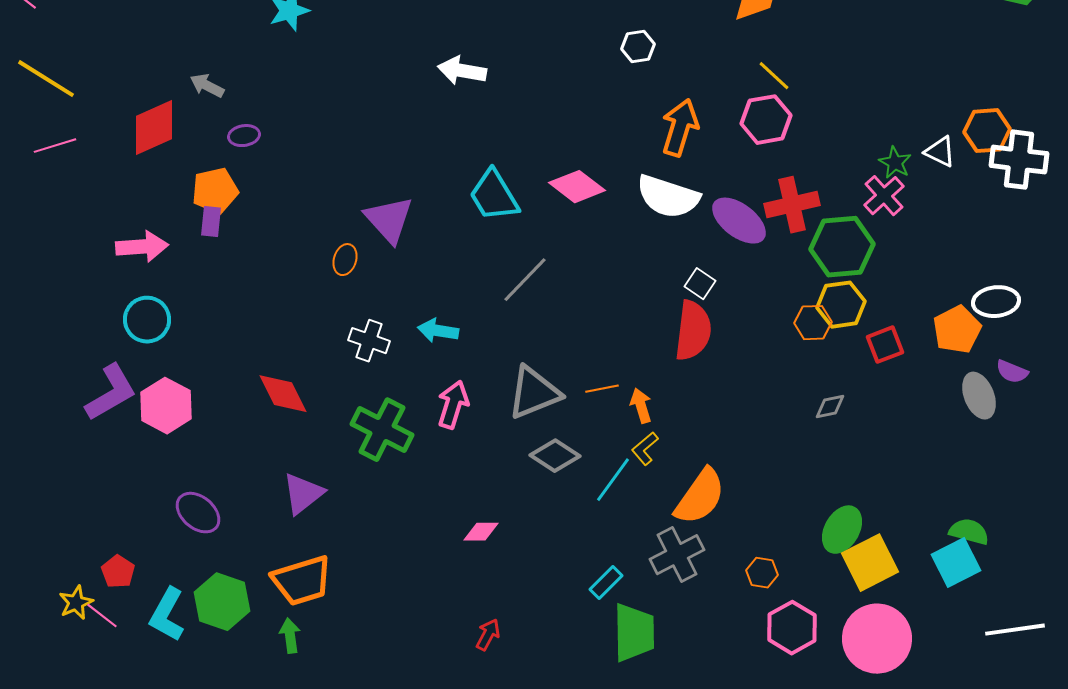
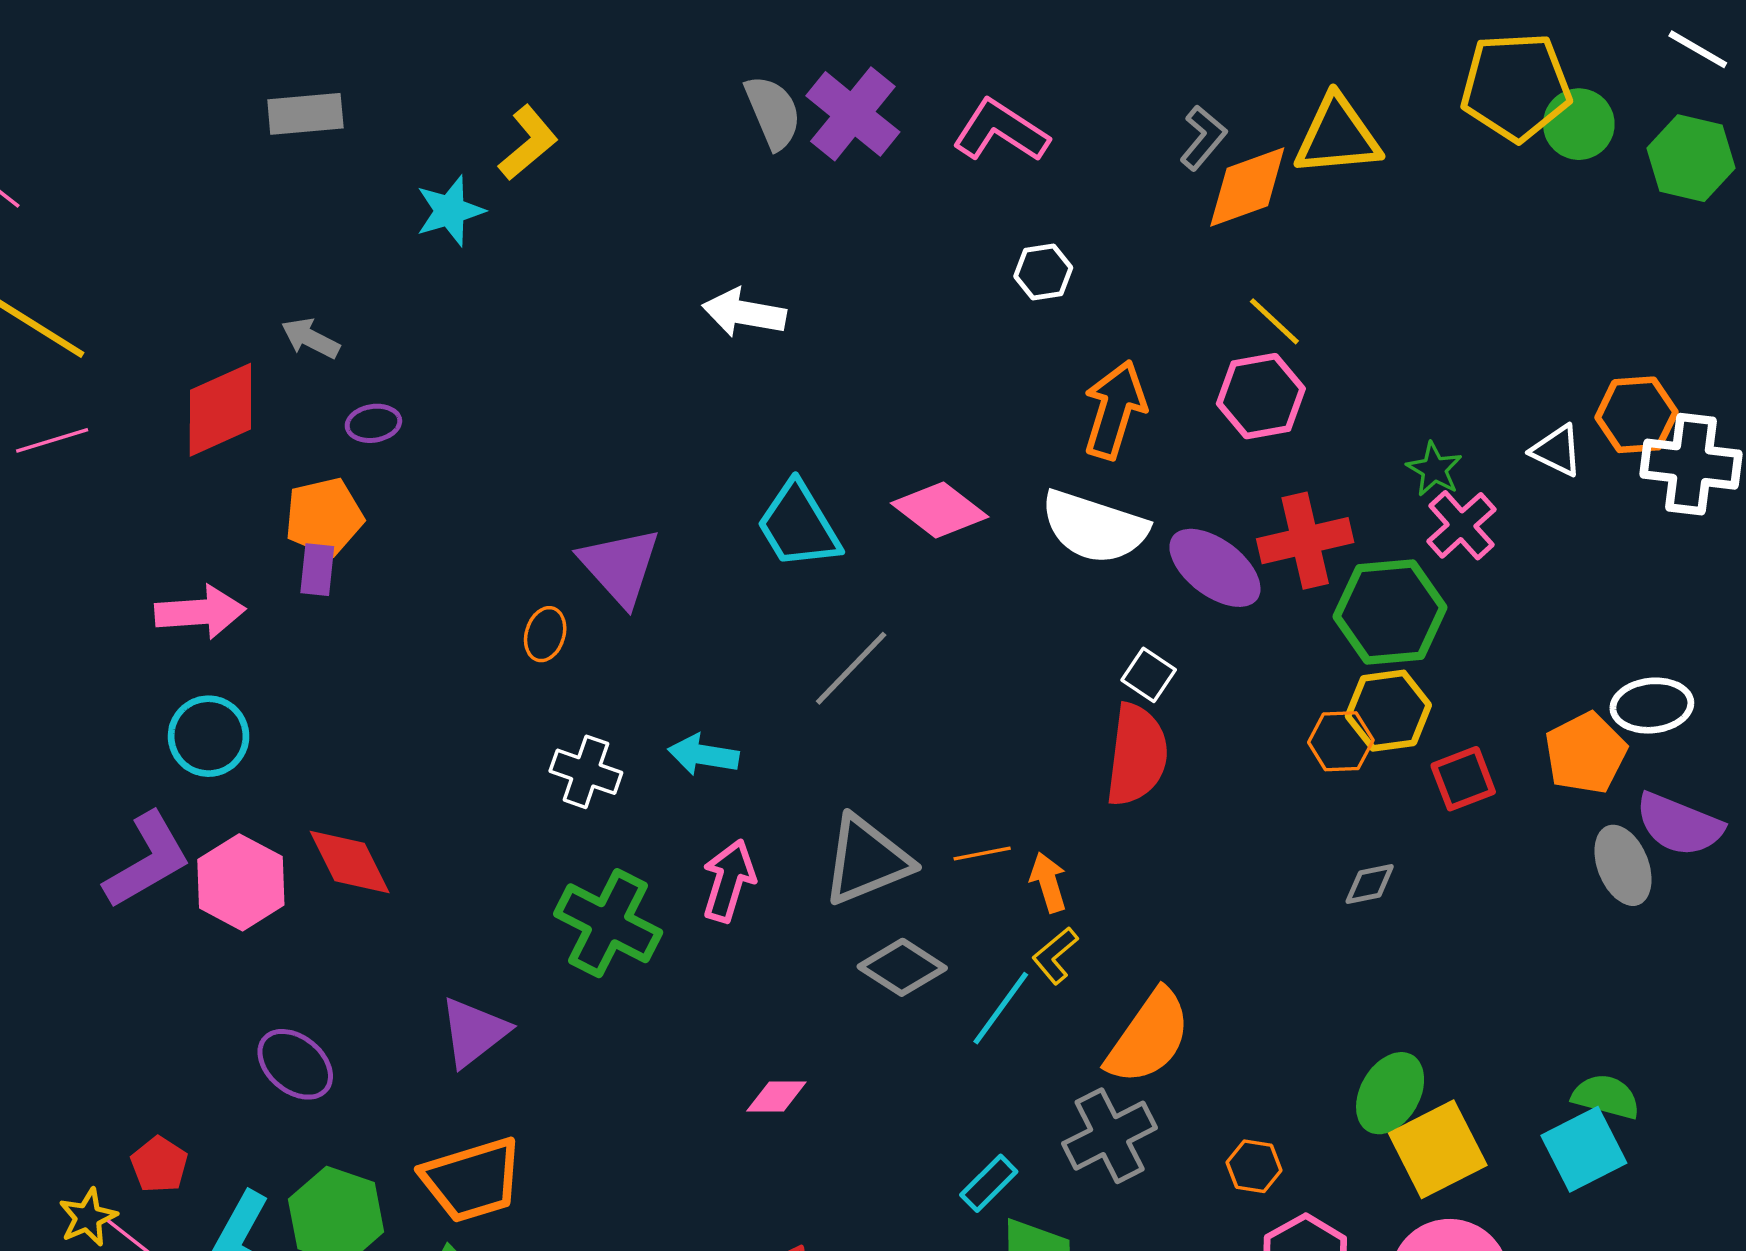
green star: (895, 163) -> (1434, 469), moved
purple semicircle: (1012, 372) -> (1679, 825), size x1.6
red diamond: (283, 394) -> (350, 862), moved

